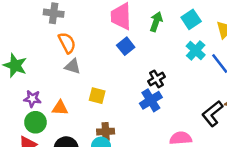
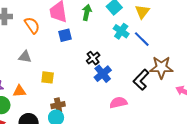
orange semicircle: (67, 43) -> (32, 25), moved
blue square: (126, 46) -> (65, 35), turned 32
blue cross: (151, 100) -> (103, 74), moved

